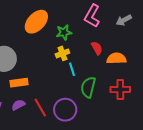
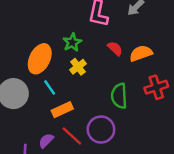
orange ellipse: (36, 22) -> (40, 59), moved
cyan line: (72, 69) -> (50, 87), moved
orange rectangle: (19, 83) -> (62, 110), moved

